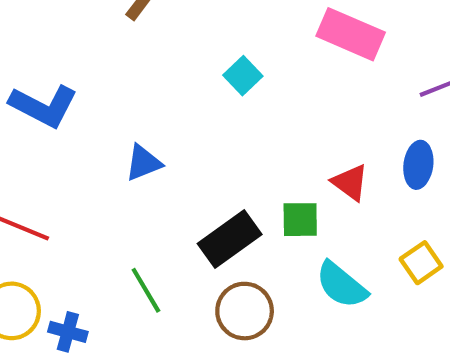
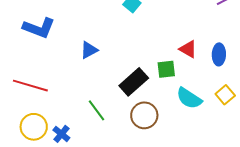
blue ellipse: (418, 165) -> (219, 54), moved
yellow square: (421, 263) -> (225, 95), moved
blue cross: (68, 332) -> (61, 134), turned 30

